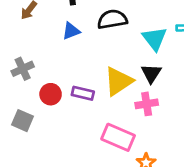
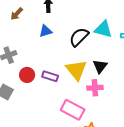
black semicircle: (112, 19) -> (79, 37), moved, turned -40
cyan triangle: (155, 39) -> (103, 29), moved, turned -42
yellow triangle: (119, 81) -> (76, 70), turned -40

